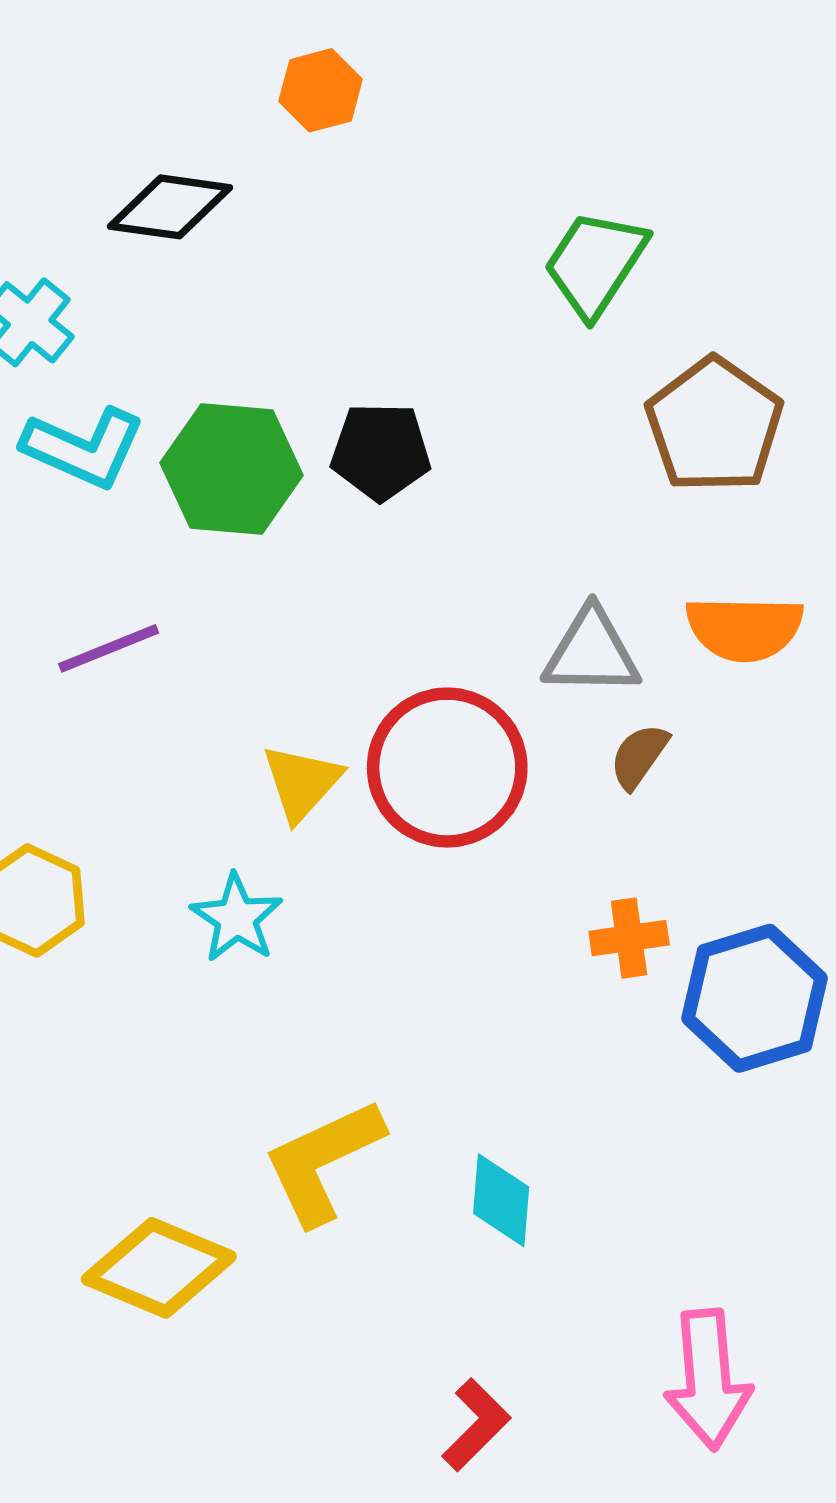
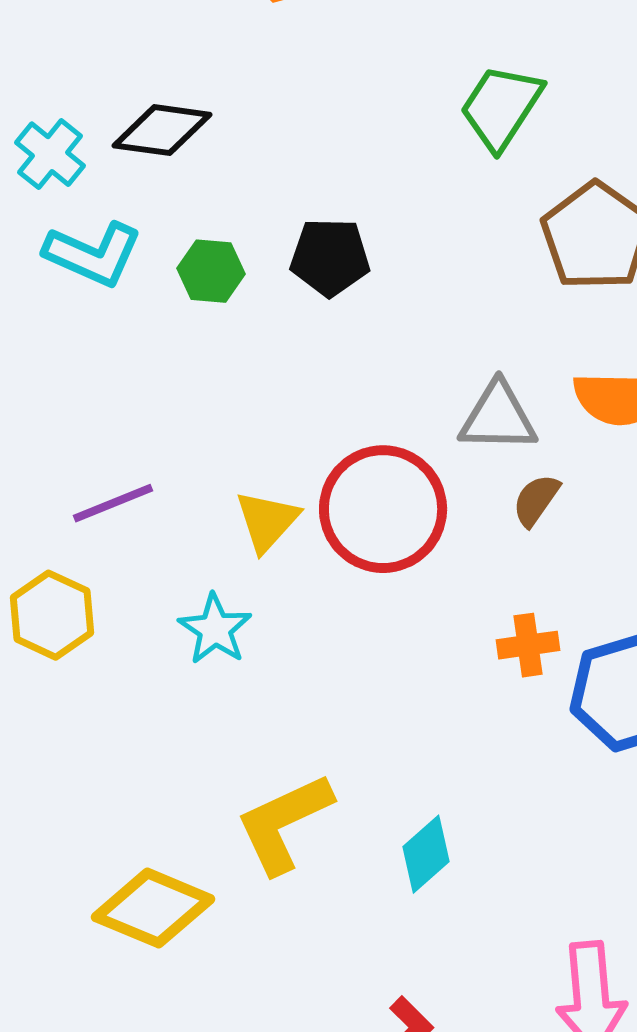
black diamond: (170, 207) -> (162, 130), moved
green hexagon: (232, 469) -> (211, 271), size x0.6
purple line: (109, 648) -> (113, 503), moved
cyan diamond: (501, 1200) -> (426, 854), turned 44

